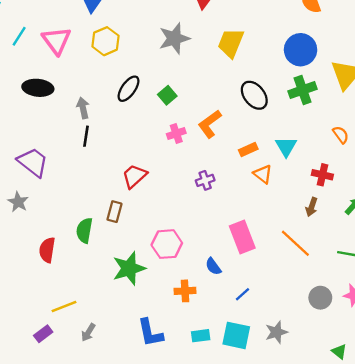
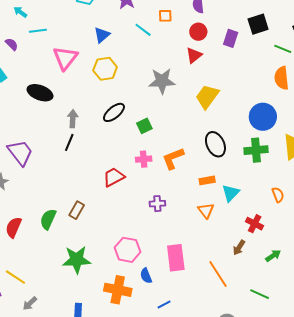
cyan line: (19, 36) -> (38, 31), moved, turned 36
orange rectangle: (248, 149) -> (207, 180), moved
red trapezoid: (134, 176) -> (114, 177), moved
pink hexagon: (167, 244) -> (127, 250), moved
orange cross: (185, 291) -> (118, 290), size x1.5
yellow line: (64, 306) -> (15, 277), turned 40

